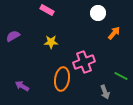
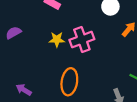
pink cross: (84, 62) -> (82, 40), moved

